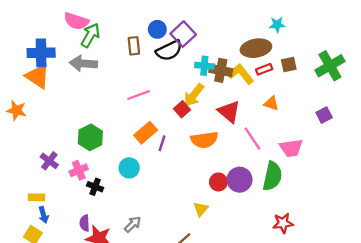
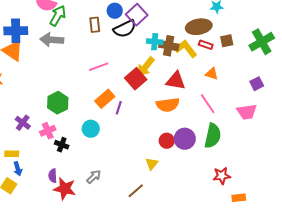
red rectangle: (264, 69) -> (206, 45), turned 40
red square: (182, 109) -> (136, 79), size x1.5
red triangle: (229, 112) -> (176, 81), turned -30
pink line: (252, 139) -> (208, 104), moved
orange semicircle: (204, 140) -> (168, 105), moved
pink trapezoid: (291, 148) -> (247, 112), moved

